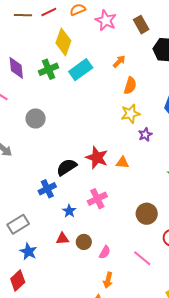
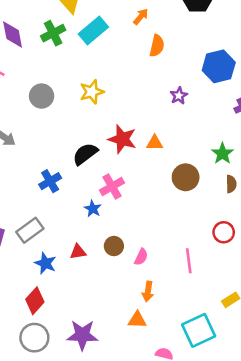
yellow star: (130, 114) -> (92, 92), moved
purple star: (145, 135) -> (179, 96), moved
blue cross: (47, 189) -> (50, 181), moved
pink cross: (97, 199) -> (112, 187), moved
brown circle: (147, 214) -> (186, 177), moved
red triangle: (62, 239) -> (78, 252), moved
pink line: (142, 258) -> (189, 261), turned 48

